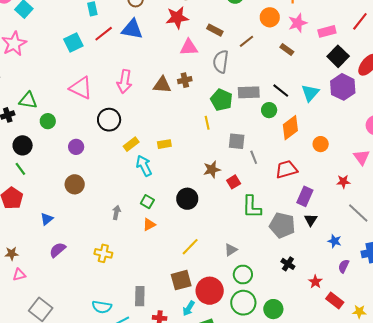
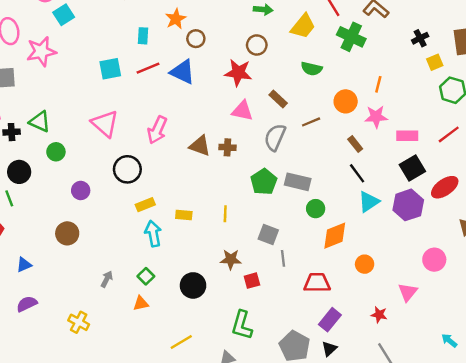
black line: (281, 91) -> (357, 173), moved
yellow line: (207, 123) -> (225, 214), moved
green L-shape: (252, 207) -> (242, 325), moved

